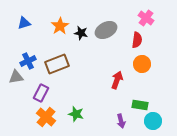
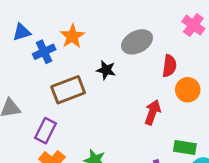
black star: (81, 33) -> (106, 70), moved
red semicircle: (137, 40) -> (169, 66), moved
blue cross: (28, 61) -> (44, 52), moved

